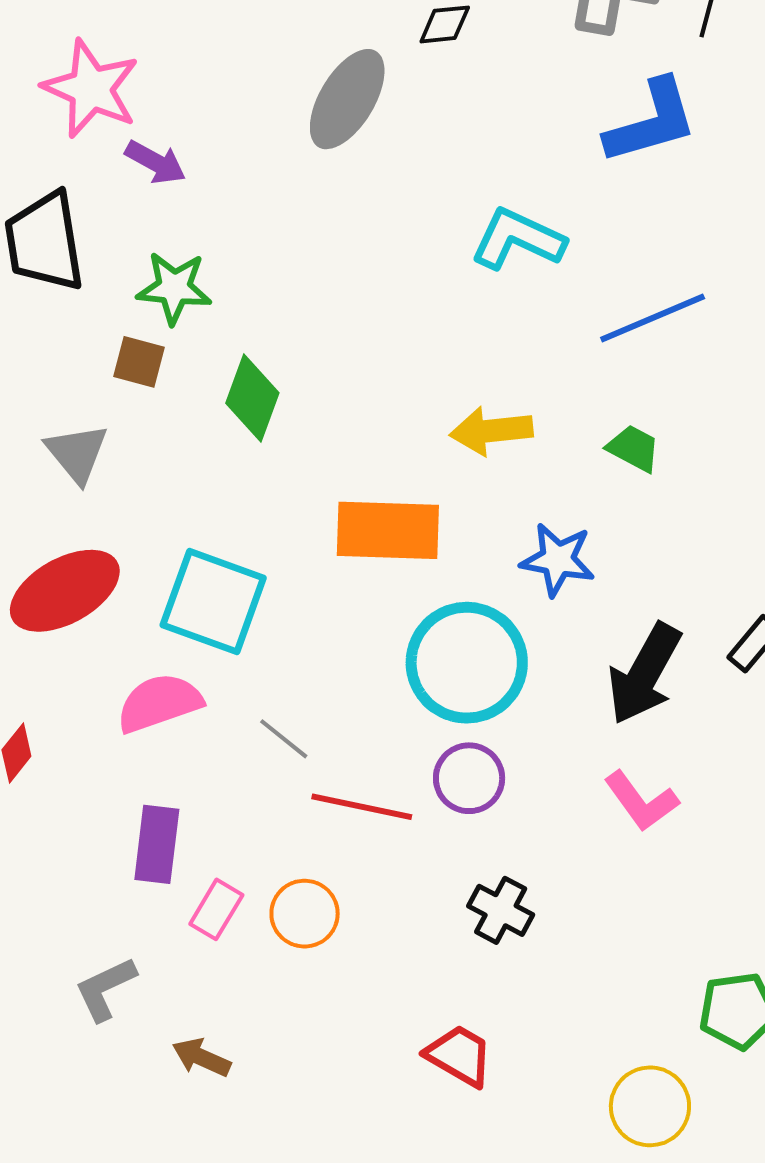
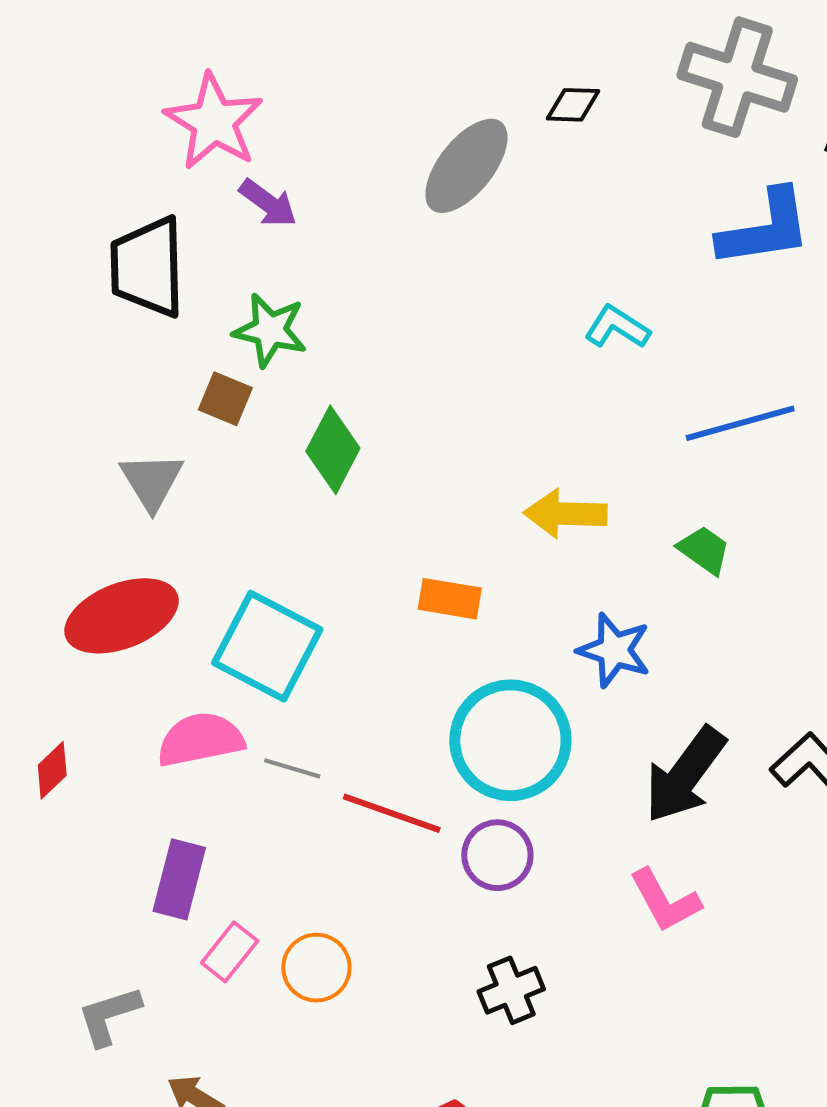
cyan L-shape: (518, 239) -> (617, 327), size x0.7
orange rectangle: (388, 530) -> (450, 599), size x0.6
gray line: (284, 739) -> (292, 768), moved, turned -30
red line: (362, 807) -> (392, 813), moved
black cross: (501, 910) -> (511, 990), turned 32

